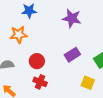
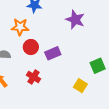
purple rectangle: (72, 55) -> (53, 53), moved
red circle: (37, 61) -> (31, 47), moved

